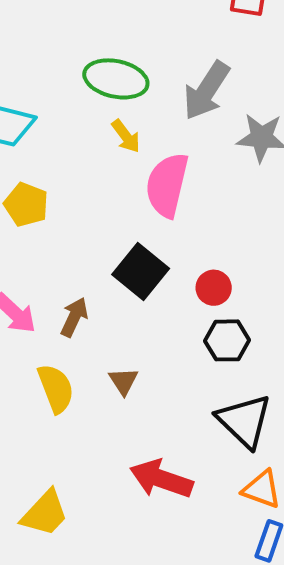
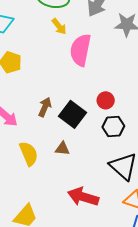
black square: (141, 272) -> (73, 114), moved
brown arrow: (74, 317) -> (45, 107), moved
brown triangle: (123, 381) -> (62, 149), turned -49

